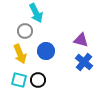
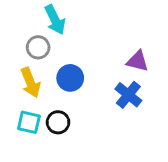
purple triangle: (81, 40) -> (138, 61), moved

